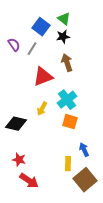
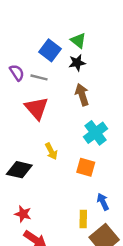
gray line: (32, 49) -> (39, 77), turned 72
red triangle: (43, 77) -> (36, 108), moved, turned -50
cyan cross: (67, 100) -> (96, 133), moved
yellow arrow: (42, 109) -> (51, 151), turned -56

